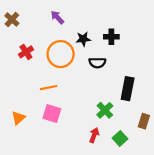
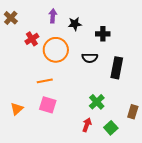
purple arrow: (57, 17) -> (53, 16), turned 48
black star: (83, 39) -> (75, 24), moved
red cross: (26, 52) -> (32, 39), moved
black rectangle: (128, 89) -> (117, 68), moved

